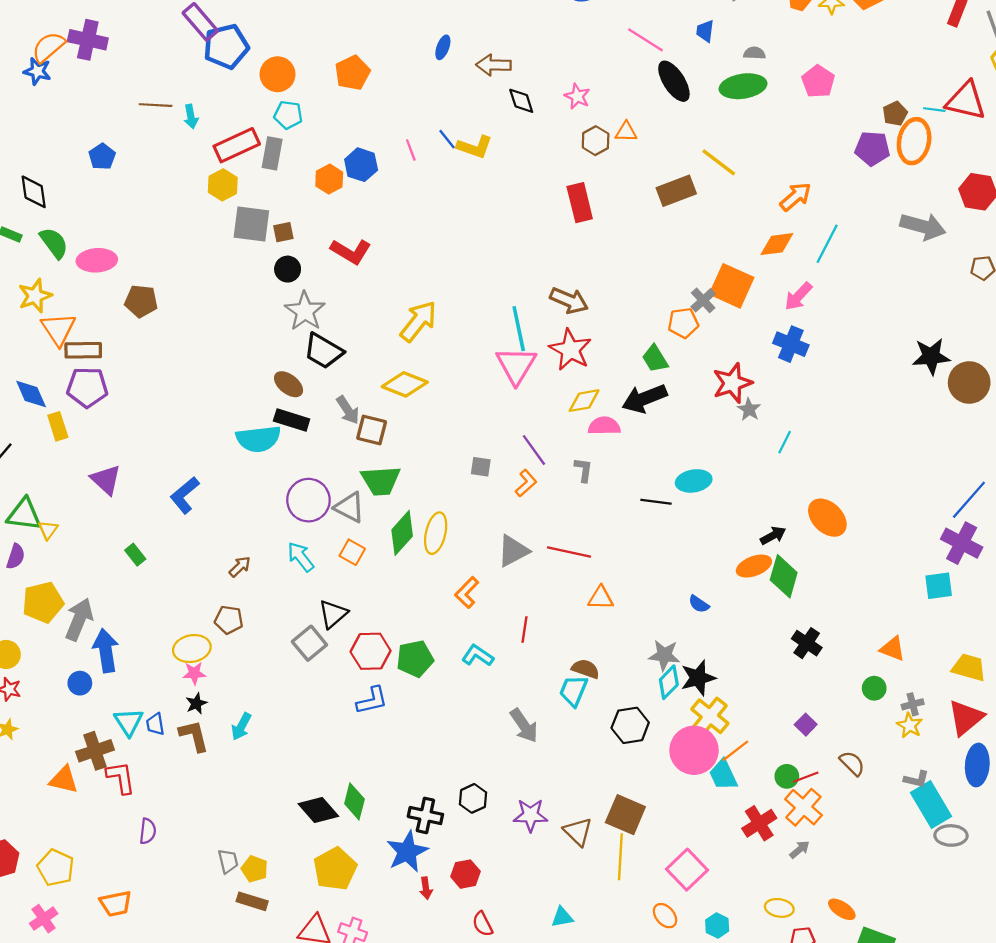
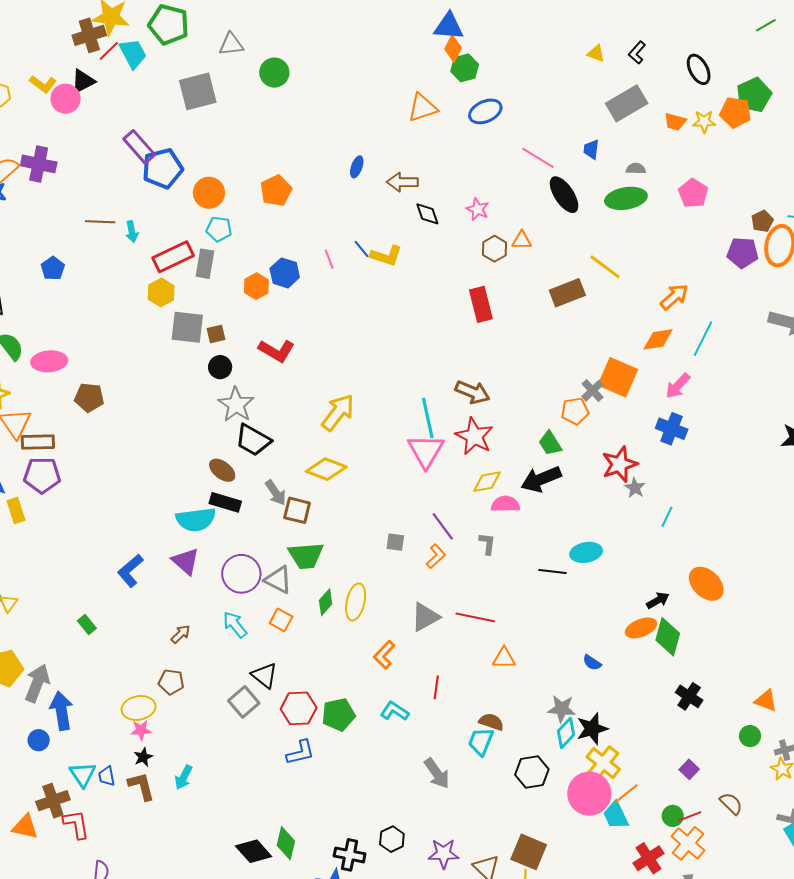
purple triangle: (106, 480) -> (186, 561), moved
green diamond: (402, 533) -> (326, 602), size x0.7
black triangle: (333, 614) -> (264, 675), turned -40

